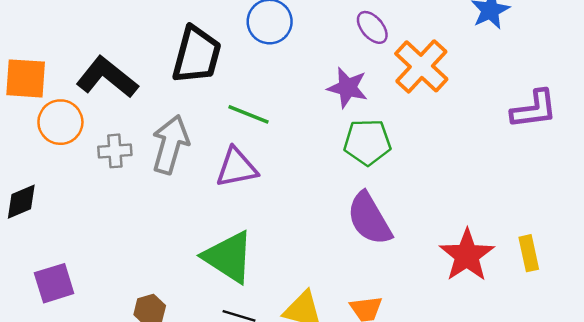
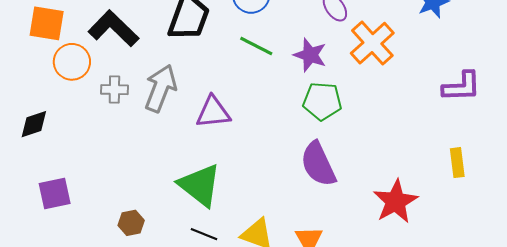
green line: (248, 114) -> (256, 46), moved
yellow rectangle: (529, 253) -> (457, 163), moved

